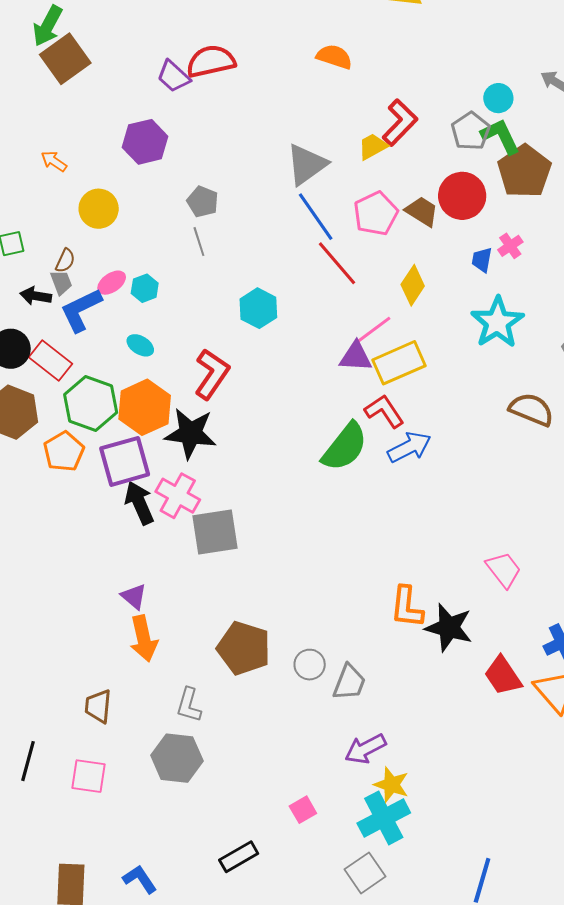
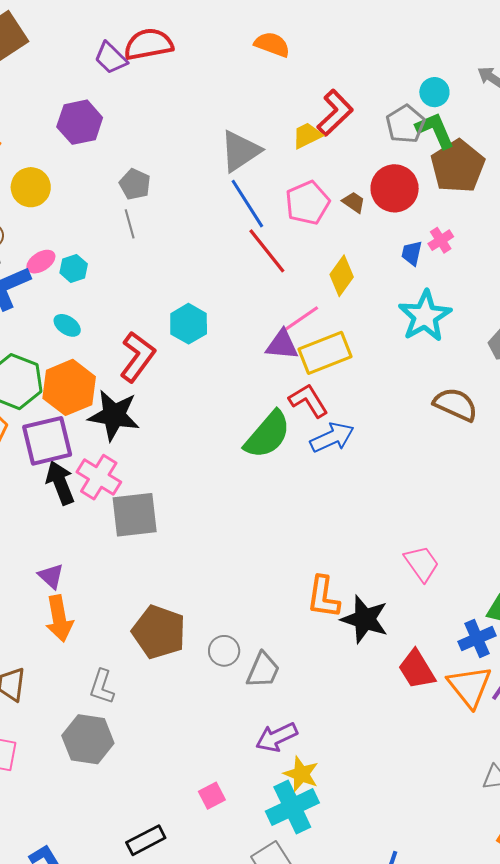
brown trapezoid: (422, 211) -> (354, 202), size x0.7
cyan hexagon: (258, 308) -> (189, 324), moved

